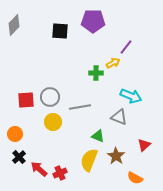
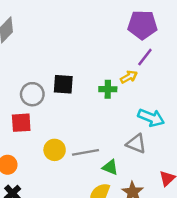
purple pentagon: (93, 21) -> (142, 25), moved
black square: (60, 31) -> (63, 84), moved
gray circle: (50, 97) -> (32, 94), moved
gray line: (80, 107) -> (86, 152), moved

